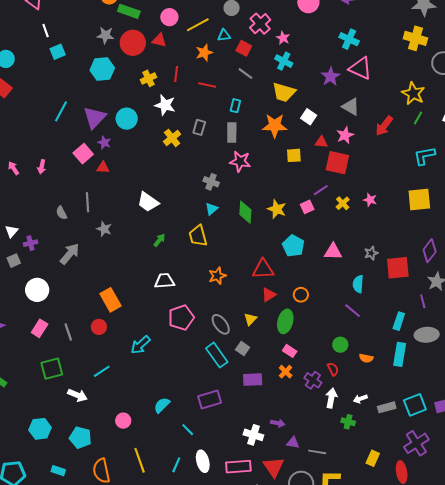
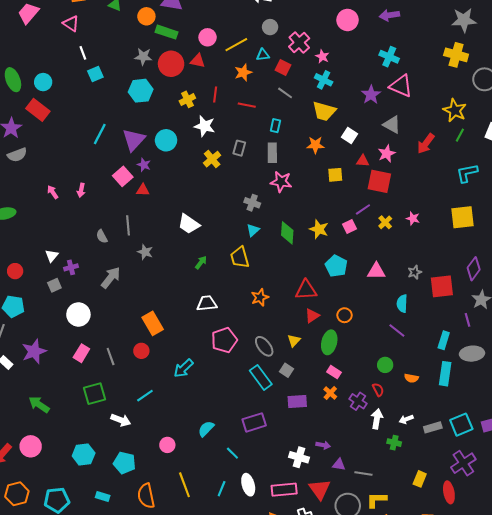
orange star: (275, 126) -> (315, 145), size x0.7

